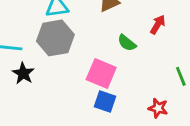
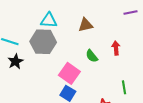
red arrow: (158, 25) -> (116, 48), turned -48

